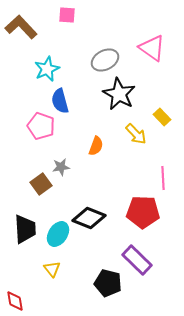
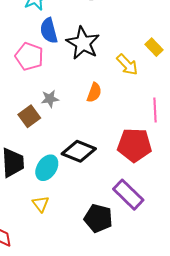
black star: (119, 94) -> (83, 43), moved
orange semicircle: (96, 146) -> (94, 93), moved

